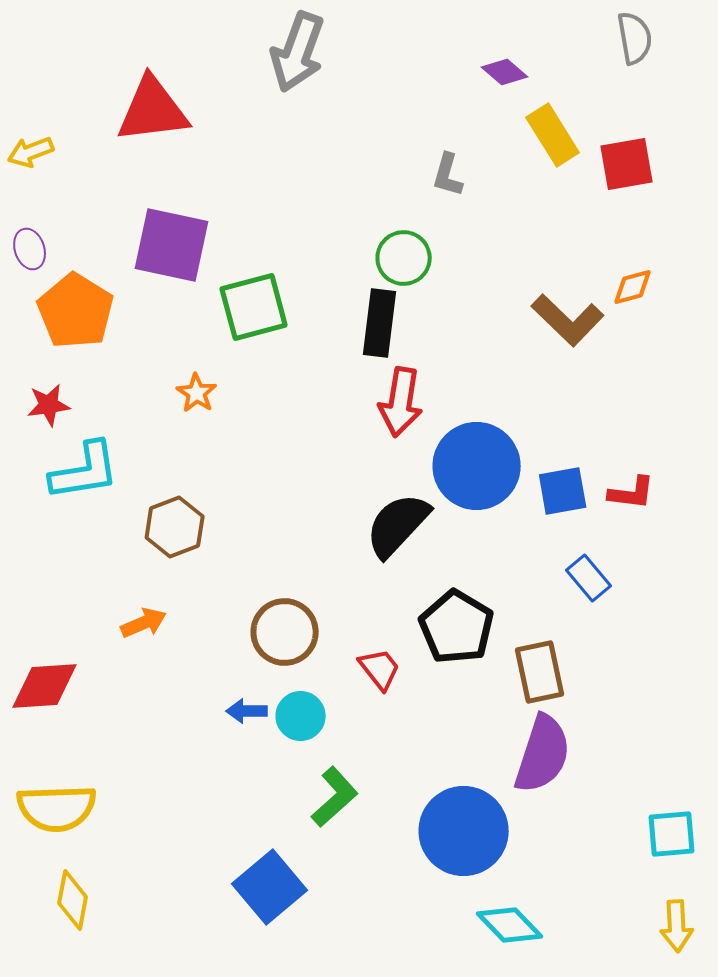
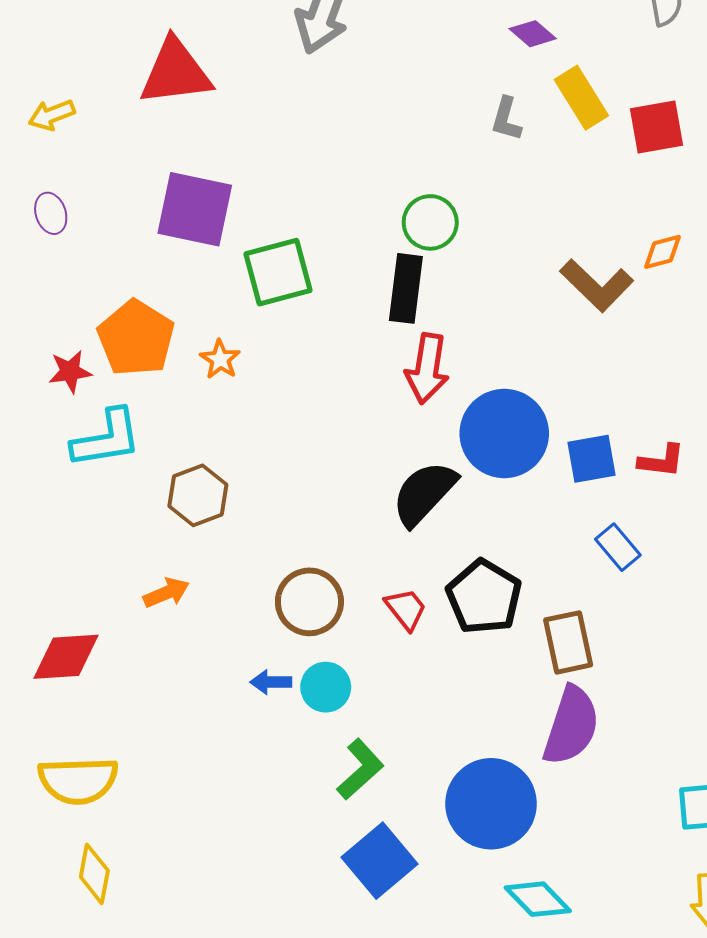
gray L-shape: (448, 175) -> (506, 119), moved
orange pentagon: (76, 311) -> (136, 338), moved
red trapezoid: (380, 669) -> (406, 609), moved
blue square: (270, 887) -> (379, 861), moved

